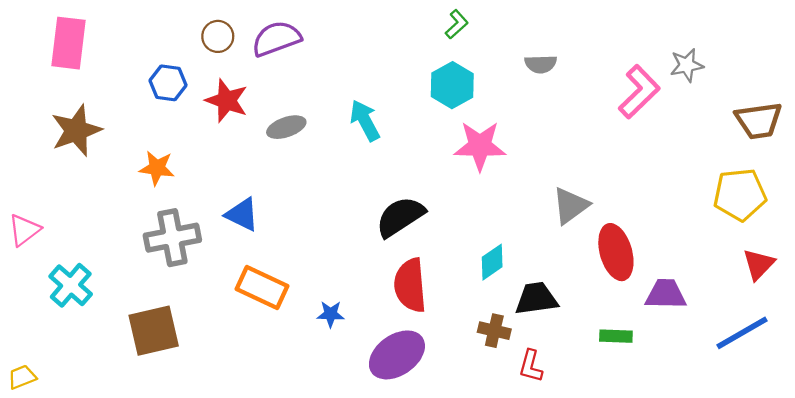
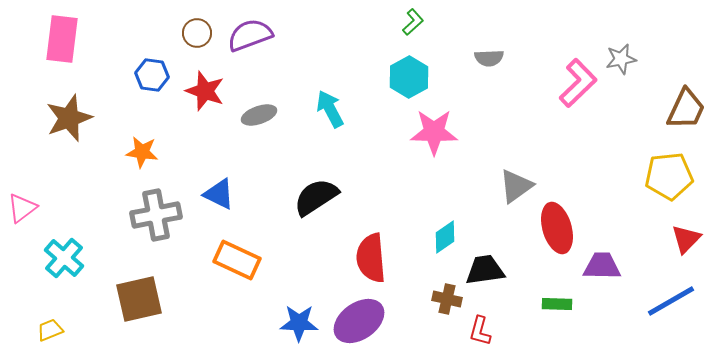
brown trapezoid: (759, 120) -> (686, 109), turned -57
black semicircle: (400, 217) -> (316, 197), moved
blue star: (331, 314) -> (299, 323), moved, size x1.5
yellow trapezoid: (22, 377) -> (50, 330), moved

